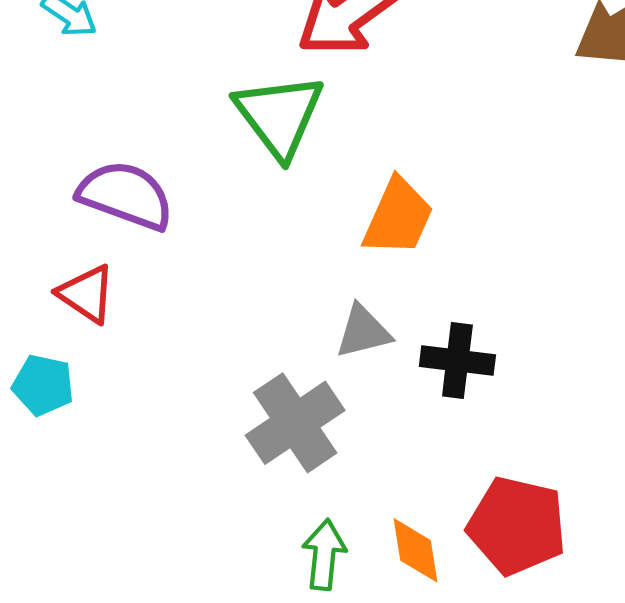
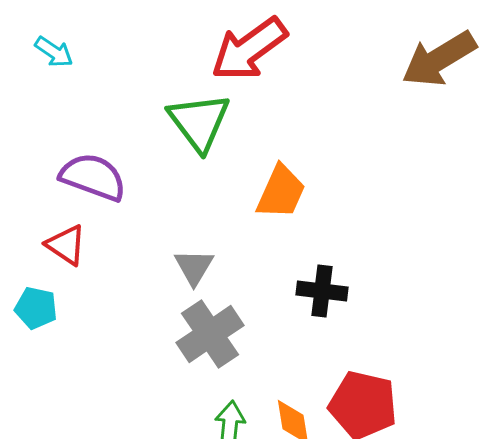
gray triangle: (363, 332) -> (194, 267), moved, turned -45

